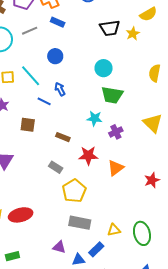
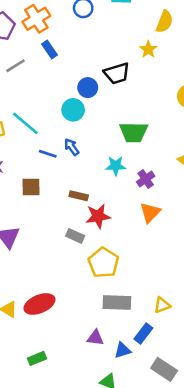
yellow semicircle: (148, 14) -> (165, 22), turned -30
blue rectangle: (58, 22) -> (49, 49), turned 40
black trapezoid: (110, 28) -> (117, 73), moved
blue circle: (55, 56) -> (88, 88), moved
cyan circle: (104, 68) -> (73, 110), moved
blue arrow: (60, 89) -> (72, 147), moved
red star: (88, 156) -> (98, 216), moved
orange triangle: (116, 168) -> (150, 212), moved

